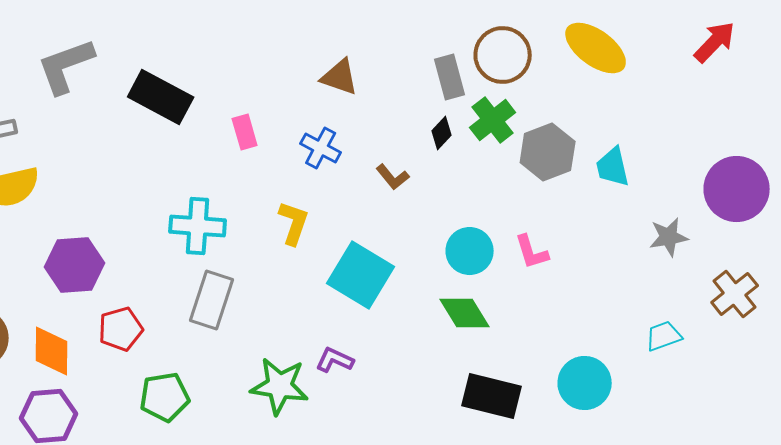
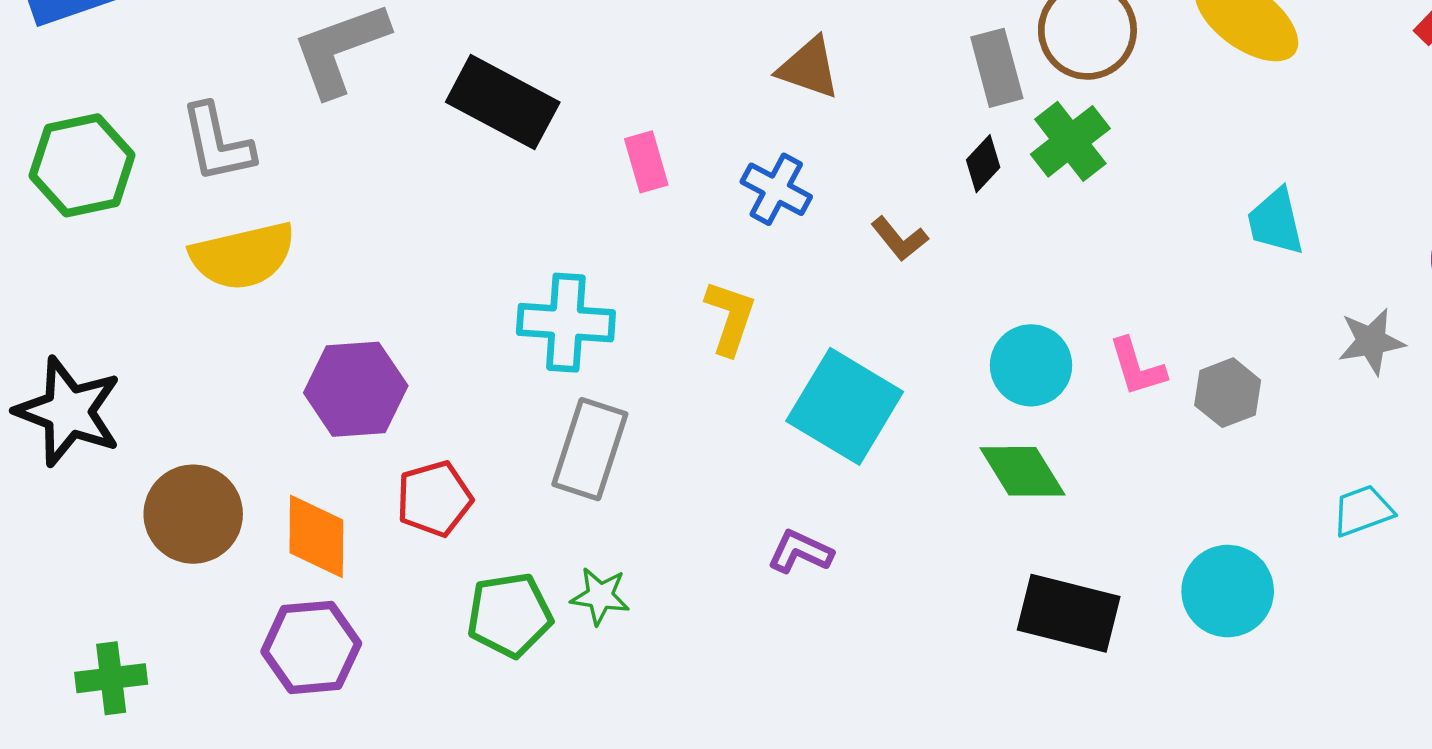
gray hexagon: (548, 152) -> (1228, 393), moved, size x0.7
green star: (280, 386) -> (600, 596), moved, size x0.6

